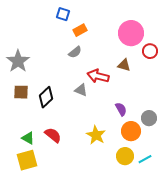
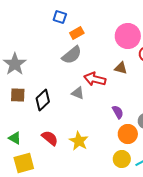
gray semicircle: (75, 52) -> (72, 55), size x1.5
yellow star: (96, 135) -> (79, 141), moved
green triangle: (28, 138) -> (15, 138), moved

